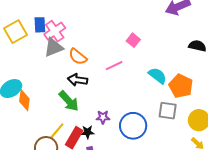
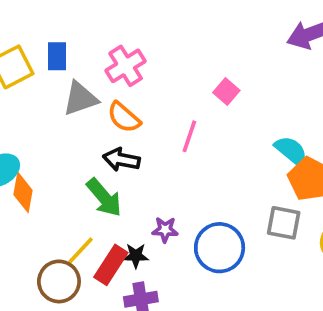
pink cross: (55, 31) -> (126, 66), moved
pink line: (114, 66) -> (189, 136), turned -48
cyan semicircle: (157, 76) -> (291, 151), moved

